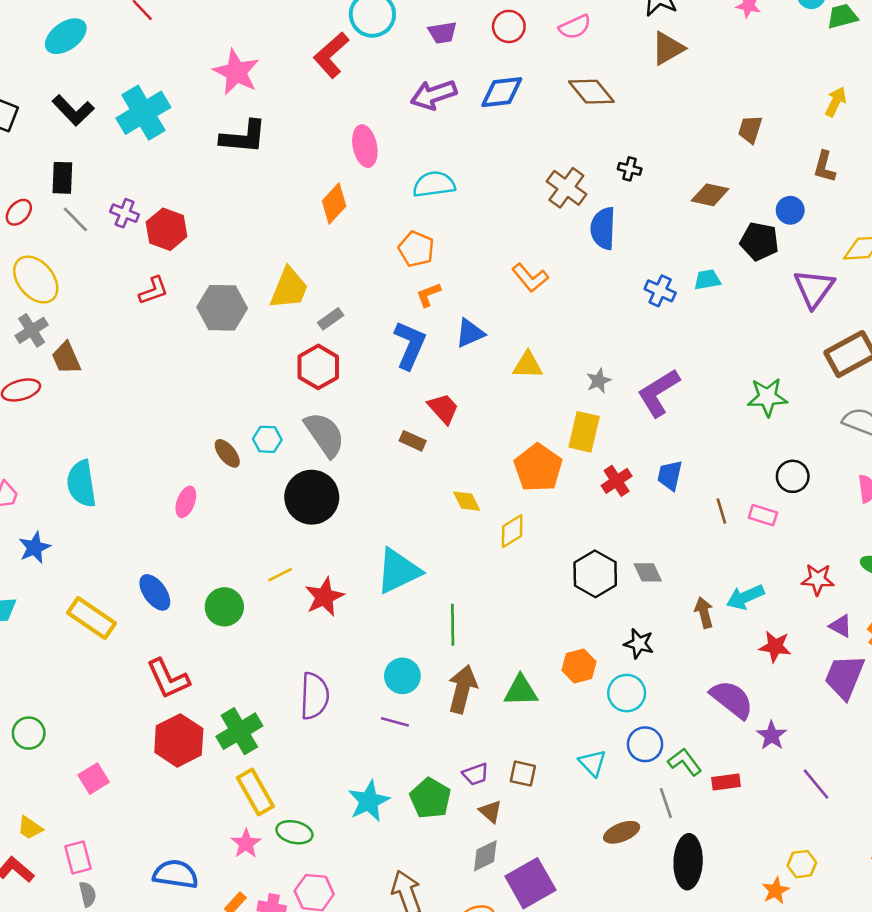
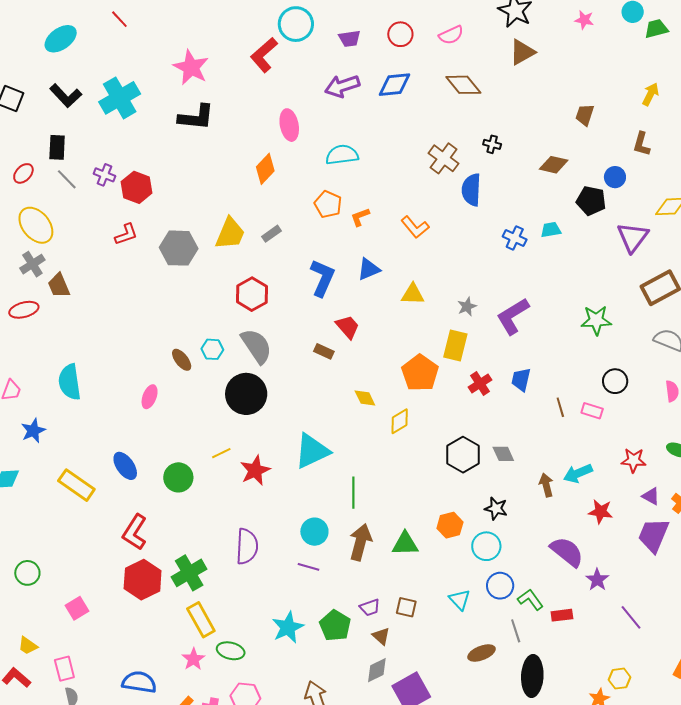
orange L-shape: (428, 295) -> (360, 217), moved
gray rectangle: (331, 319) -> (272, 234), moved
red L-shape: (168, 679) -> (135, 532), turned 57

